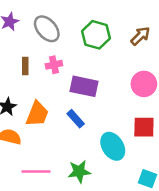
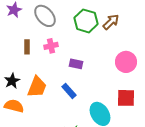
brown arrow: (140, 36) -> (111, 22), moved
purple rectangle: (84, 86) -> (76, 64), size x0.6

